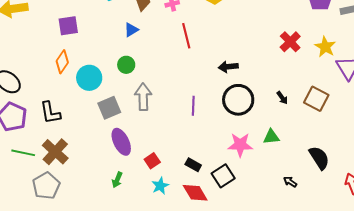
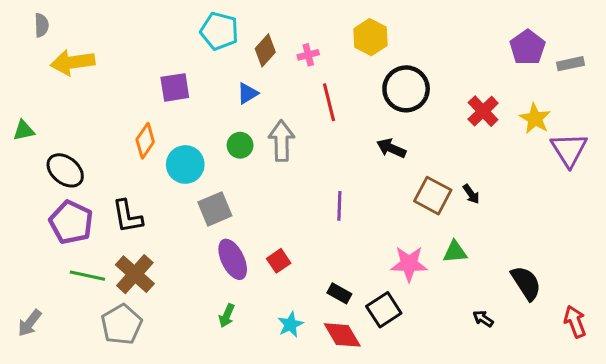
purple square: (68, 26) -> (175, 87), moved
black arrow: (228, 67) -> (391, 148), turned 30
gray arrow: (143, 97) -> (282, 141), moved
brown square: (316, 99) -> (433, 196), moved
black circle: (238, 100) -> (406, 89), moved
red square: (152, 161) -> (279, 261), moved

